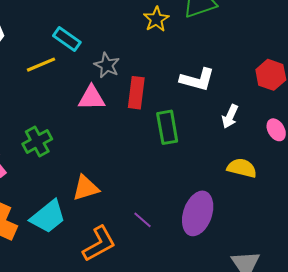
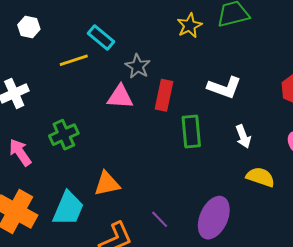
white arrow: (230, 116) -> (243, 136), moved, turned -50
cyan trapezoid: (48, 217) -> (68, 208), turned -33

